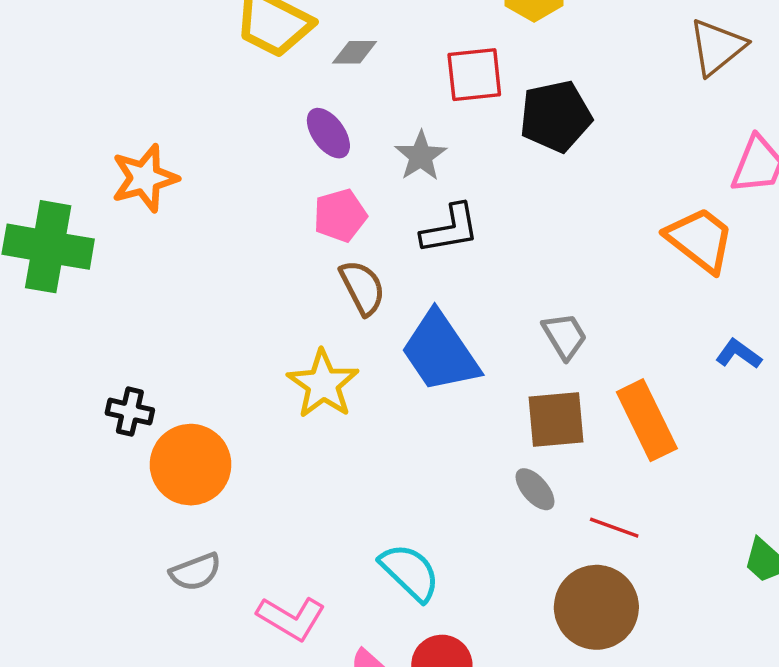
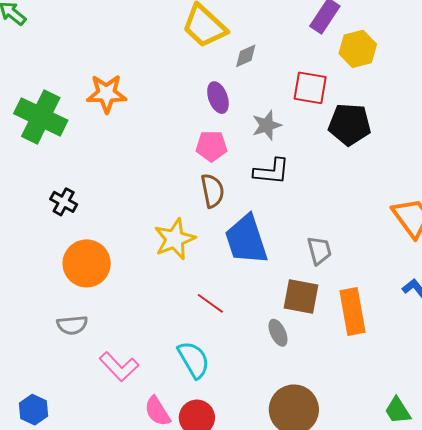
gray diamond: (355, 52) -> (246, 56), turned -40
black cross: (130, 412) -> (64, 202), moved
red line: (614, 528) -> (210, 303), moved

